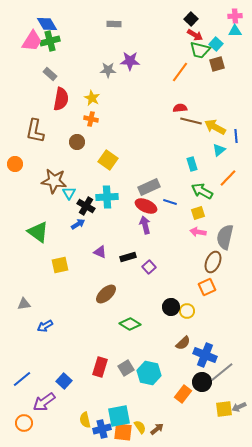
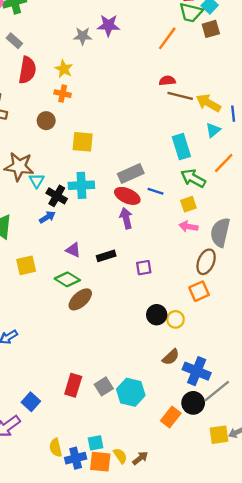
yellow square: (108, 160) -> (83, 142), turned -30
cyan rectangle: (192, 164) -> (181, 147), size x1.5
purple square: (149, 267) -> (144, 268), moved, turned 32
green diamond: (130, 324) -> (67, 279), moved
cyan square: (119, 416) -> (96, 443), size x0.6

